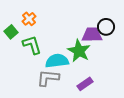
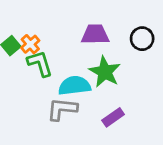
orange cross: (29, 19) -> (30, 44), moved
purple trapezoid: (92, 35) -> (95, 35), moved

